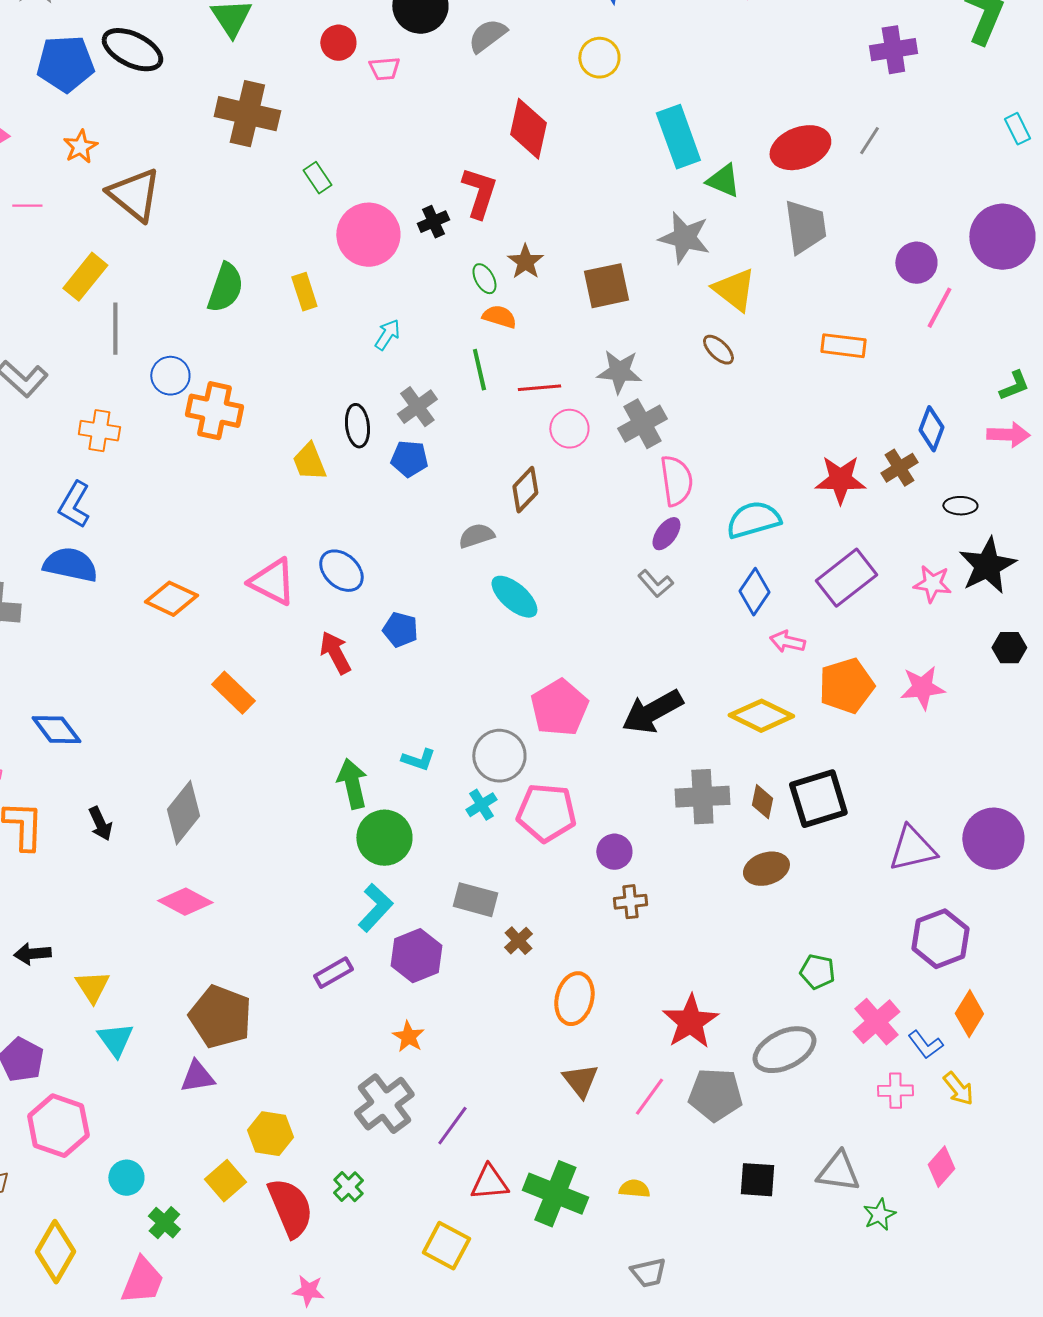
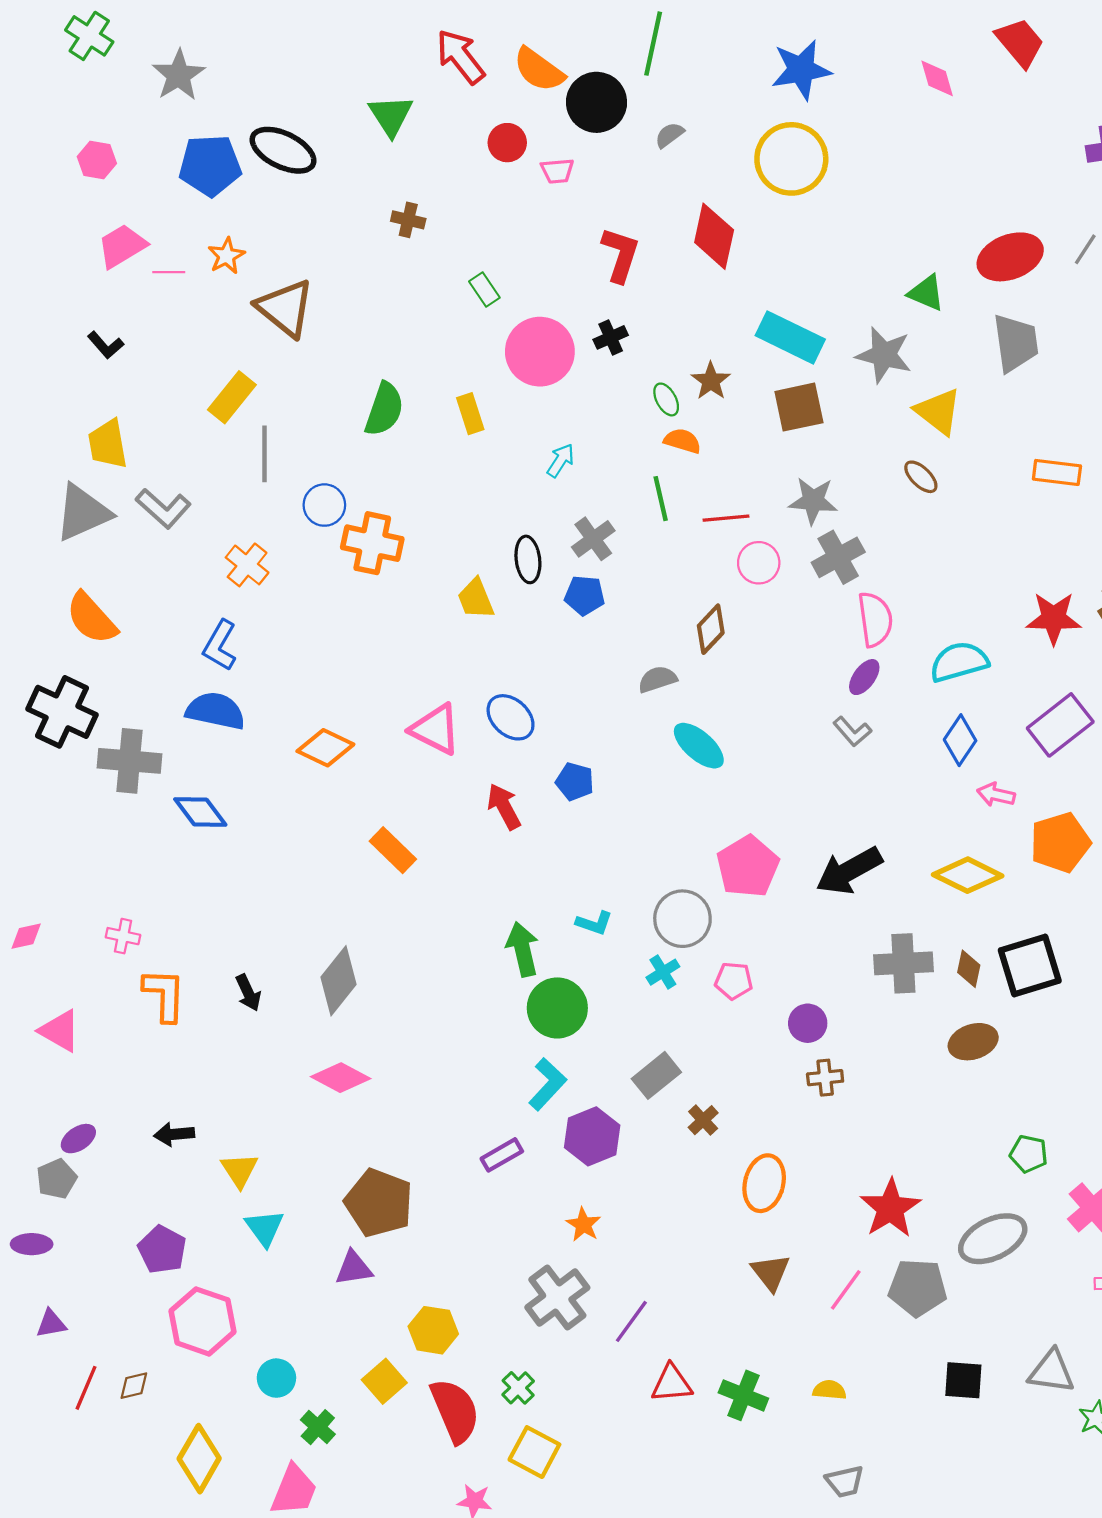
gray semicircle: (487, 36) -> (669, 135), size x0.7
yellow circle: (599, 58) -> (791, 159), size x1.6
brown cross: (247, 114) -> (408, 220), size x0.5
cyan rectangle: (678, 137) -> (790, 337), moved, turned -44
red L-shape: (479, 193) -> (620, 255), moved
pink line: (27, 206) -> (169, 272), moved
orange cross: (99, 431) -> (247, 565), turned 30
blue diamond: (56, 730) -> (200, 812), moved
pink pentagon: (546, 813) -> (734, 981), size x0.6
gray rectangle: (475, 900) -> (656, 1075), turned -54
green cross: (555, 1194) -> (743, 1395), size x0.7
yellow square: (446, 1246) -> (534, 1452), moved

